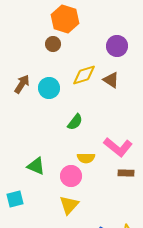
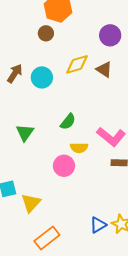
green semicircle: (75, 122) -> (68, 122), moved
green triangle: (36, 166) -> (25, 133), moved, turned 42
yellow triangle: (69, 205) -> (31, 203), moved

